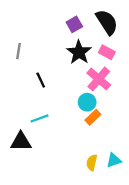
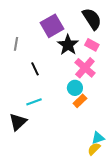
purple square: (74, 24) -> (52, 26), moved, size x1.6
black triangle: (21, 142) -> (18, 122), turned -42
yellow semicircle: (92, 163) -> (94, 149), moved, turned 32

